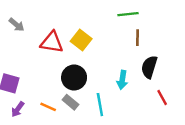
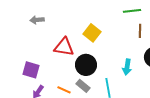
gray arrow: (16, 25) -> (37, 20), turned 136
red triangle: (52, 42) -> (64, 47), moved

